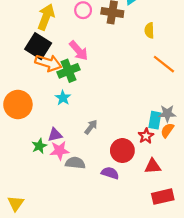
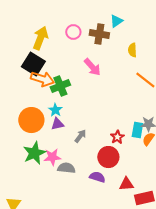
pink arrow: (79, 51) -> (92, 67), moved
orange circle: (18, 104) -> (31, 120), moved
purple triangle: (55, 135) -> (57, 124), moved
red star: (146, 136) -> (117, 137), moved
green star: (39, 146) -> (34, 153), size x1.6
red triangle: (153, 166) -> (126, 184), moved

